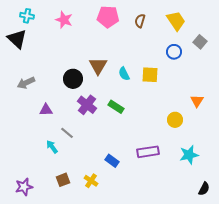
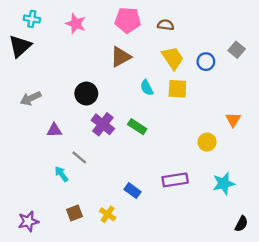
brown semicircle: (140, 21) -> (166, 25), turned 80
yellow trapezoid: (176, 21) -> (173, 58), moved
black triangle: (17, 39) -> (20, 46), turned 35
brown triangle: (98, 66) -> (121, 57), moved, turned 30

